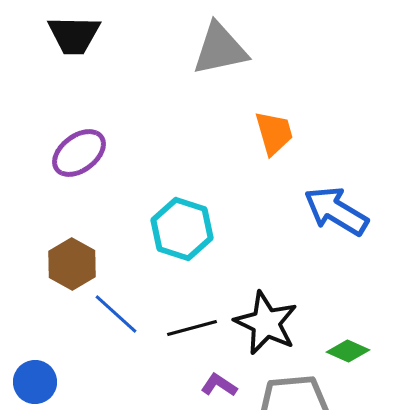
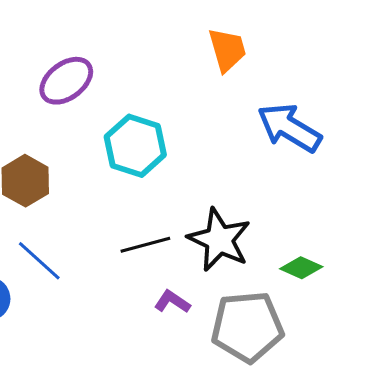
purple ellipse: (79, 153) -> (66, 81), moved
blue line: (116, 314) -> (39, 261), moved

